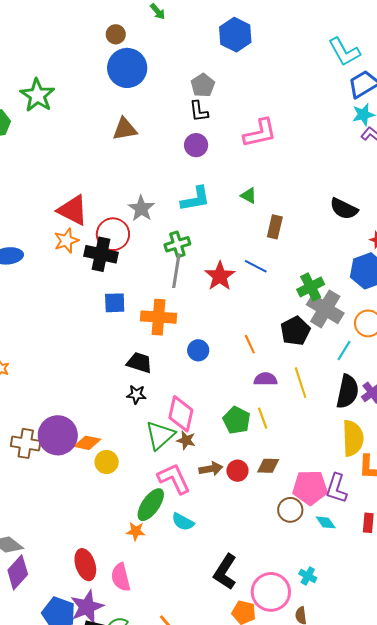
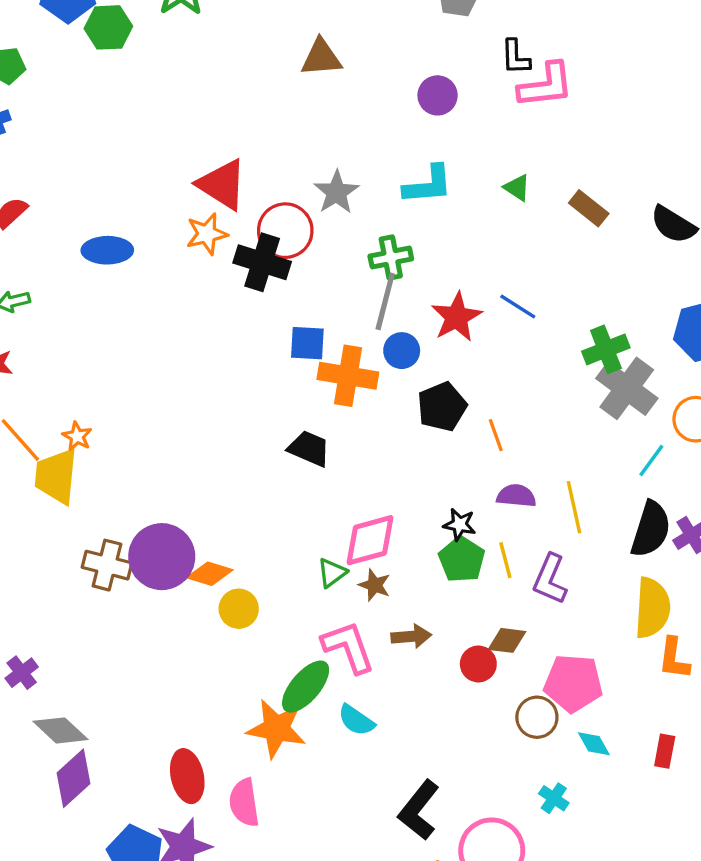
black L-shape: (199, 111) -> (516, 57), moved
brown rectangle: (275, 227) -> (589, 208), moved, turned -70
blue square: (115, 303) -> (307, 343), moved
black pentagon: (295, 331) -> (442, 407), moved
blue circle: (198, 350) -> (402, 351), moved
black star: (136, 395) -> (459, 524), moved
pink diamond: (181, 414) -> (370, 540), turned 57
green triangle: (160, 435) -> (332, 573), size x0.6
red circle: (237, 471) -> (478, 664), moved
purple L-shape: (336, 488) -> (550, 579), moved
orange star: (136, 531) -> (276, 729), size x1.8
cyan cross: (308, 576) -> (554, 798), moved

